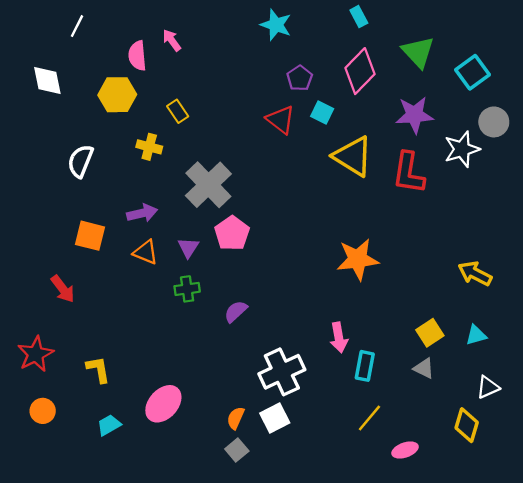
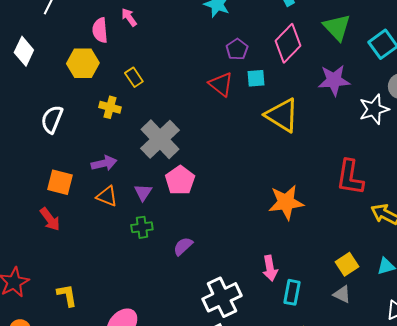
white diamond: (47, 81) -> (24, 51), turned 36
cyan square: (322, 112) -> (256, 78), turned -30
red L-shape: (409, 173) -> (350, 177), moved
red arrow: (63, 289) -> (50, 219), moved

